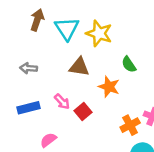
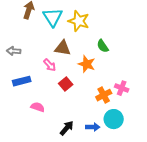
gray arrow: (28, 68) -> (14, 51), moved
pink arrow: (62, 102) -> (50, 65), moved
pink semicircle: (48, 140) -> (38, 107), turned 56

